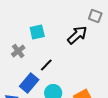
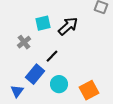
black arrow: (77, 35) -> (68, 26), moved

